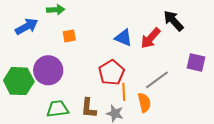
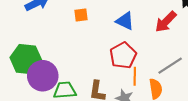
blue triangle: (123, 38) -> (125, 21), moved
purple circle: (48, 70) -> (43, 76), moved

